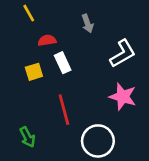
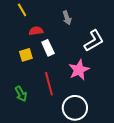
pink star: (123, 97) -> (79, 70), moved, turned 30
green arrow: (27, 137) -> (21, 94), moved

